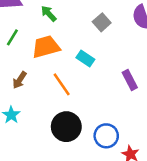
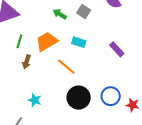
green arrow: (49, 14) -> (60, 14), moved
brown arrow: (20, 80) -> (27, 62), moved

